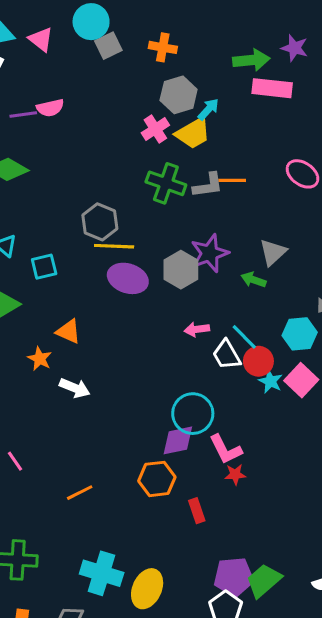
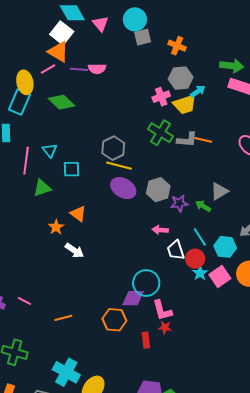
purple star: (210, 253) -> (179, 203), moved, size x0.7
cyan line: (244, 337) -> (200, 237), moved
pink line: (15, 461) -> (25, 301), moved, turned -40
red rectangle: (197, 511) -> (146, 340), moved

